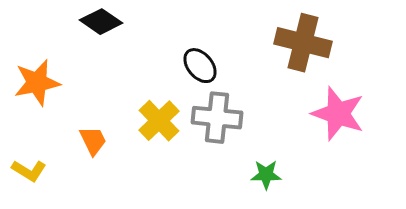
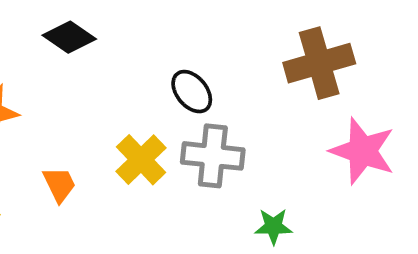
brown cross: (303, 43) -> (319, 63), turned -30

